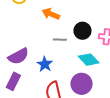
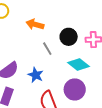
gray line: (60, 40) -> (47, 49), turned 64

